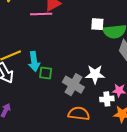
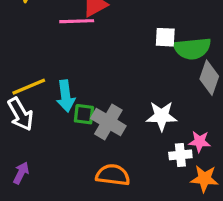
gray cross: (73, 85) -> (108, 122), moved
orange semicircle: (79, 114) -> (113, 175), moved

